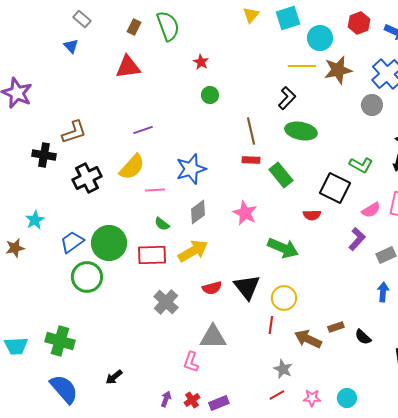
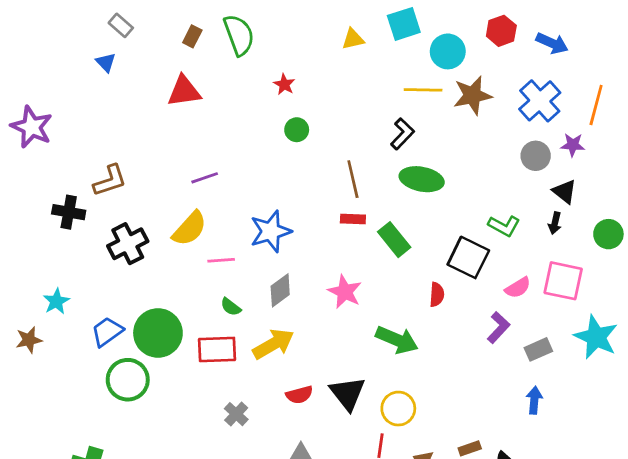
yellow triangle: (251, 15) -> (353, 39), moved, turned 36
gray circle: (372, 105) -> (536, 156), moved
red semicircle: (312, 215) -> (437, 295), turned -84
gray cross: (166, 302) -> (236, 414), size x0.7

